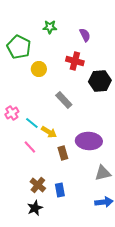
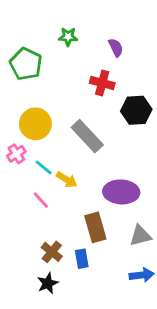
yellow circle: (39, 69) -> (35, 124), moved, size x1.5
gray rectangle: (64, 100) -> (87, 136), size x1.4
brown rectangle: (63, 153) -> (95, 227), moved, size x1.5

